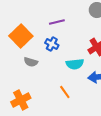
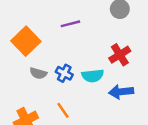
blue cross: (52, 44) -> (64, 73), moved
orange line: (65, 92) -> (63, 110), moved

